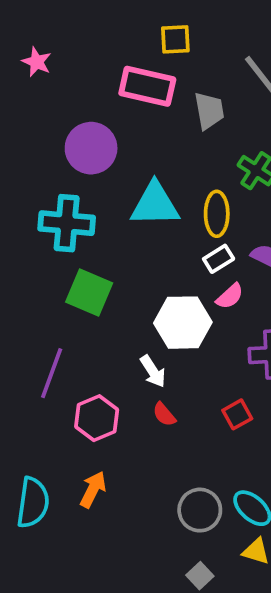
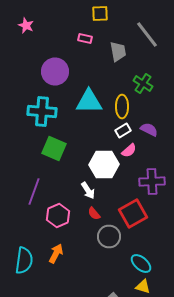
pink rectangle: (147, 86) -> (85, 38), size x0.5
red square: (237, 414) -> (133, 214), size x1.8
gray circle: (200, 510) -> (109, 236), moved

